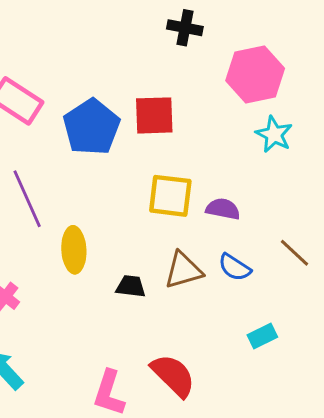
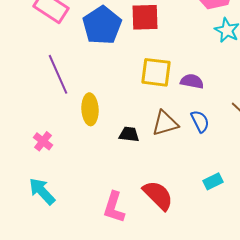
blue semicircle: (235, 267) -> (200, 121), turned -150
cyan rectangle: (262, 336) -> (213, 181), moved

